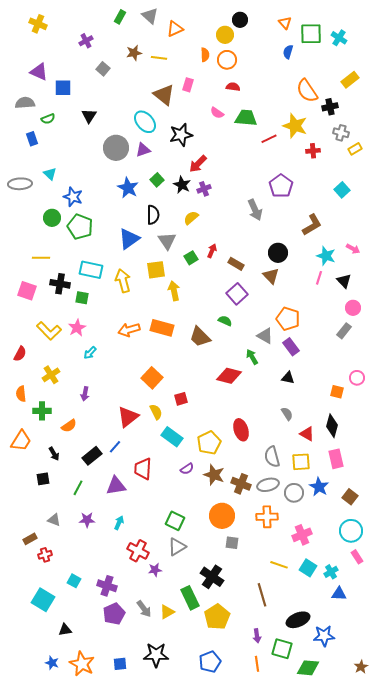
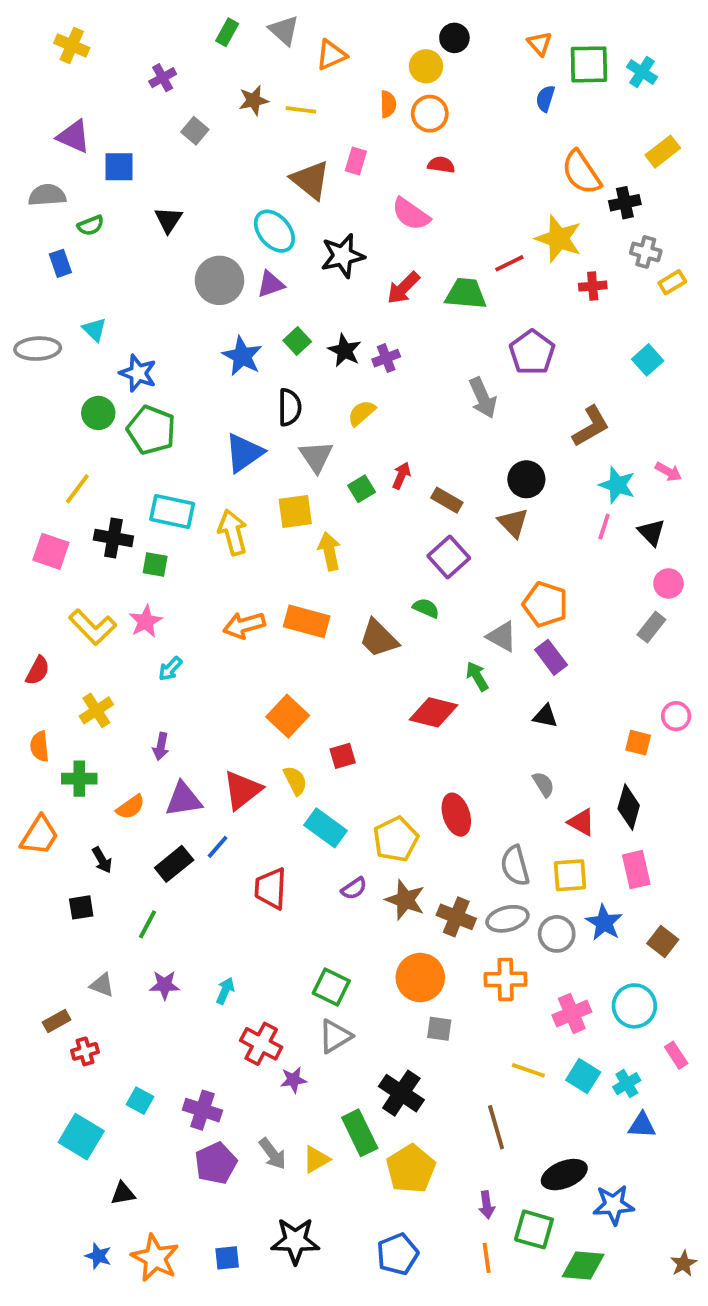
pink semicircle: (217, 113) -> (411, 214), size x1.5
green trapezoid: (246, 118) -> (466, 294), moved
red arrow: (198, 164) -> (403, 288), moved
yellow line: (41, 258) -> (77, 489), turned -54
purple triangle: (116, 486) -> (184, 799), moved
cyan circle: (351, 531) -> (634, 1006), moved

